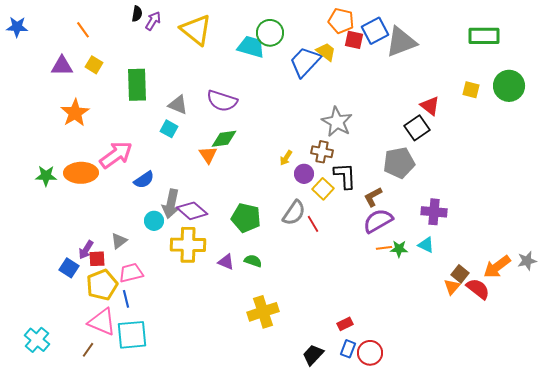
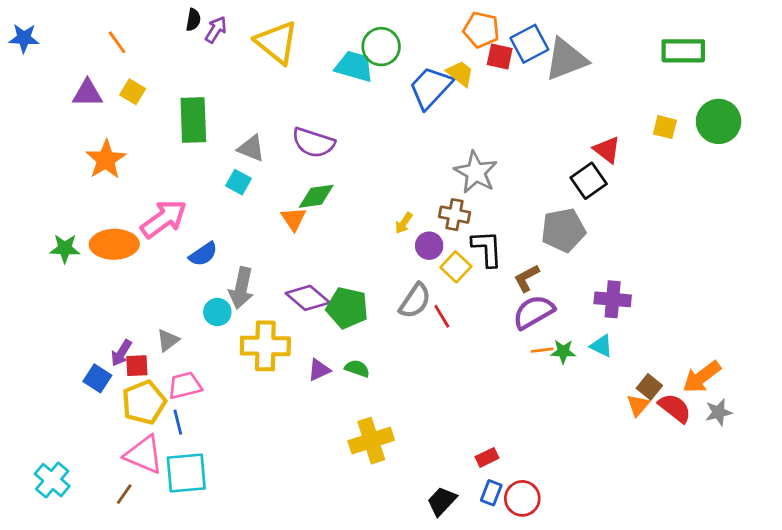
purple diamond: (192, 211) -> (308, 298), moved
gray star: (527, 261) -> (719, 412), moved
purple triangle: (226, 262) -> (319, 370), turned -48

